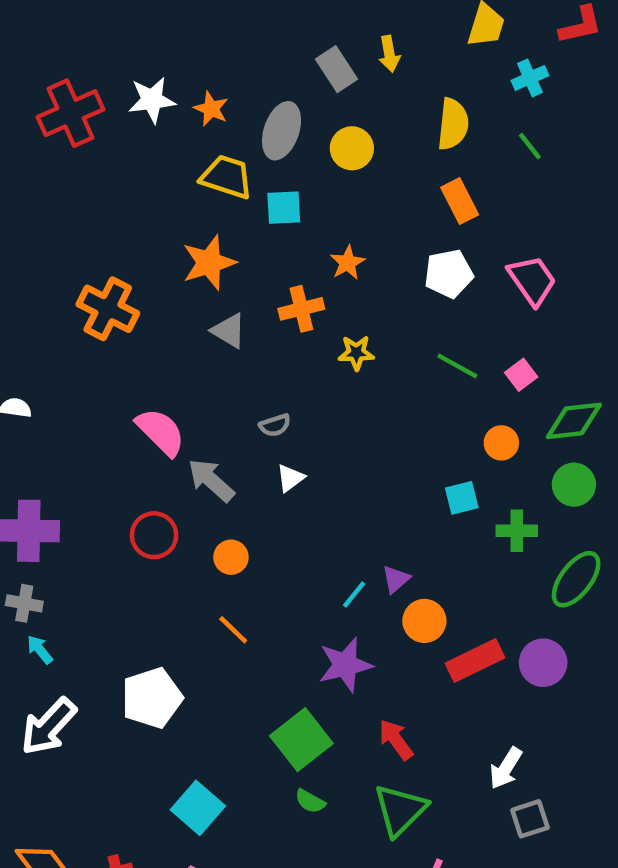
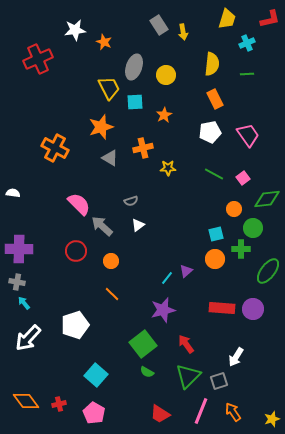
gray rectangle: (336, 69) -> (159, 25), moved
white star: (152, 100) -> (75, 30), moved
orange star: (211, 109) -> (104, 42), moved
green line: (530, 146) -> (247, 74), turned -56
yellow trapezoid: (227, 177) -> (109, 88), turned 45
orange star: (347, 263) -> (164, 115), moved
green circle: (574, 485) -> (253, 228), moved
orange circle: (424, 621) -> (215, 259), moved
red rectangle: (475, 661) -> (222, 308), turned 30
gray square: (530, 819) -> (219, 381), moved

